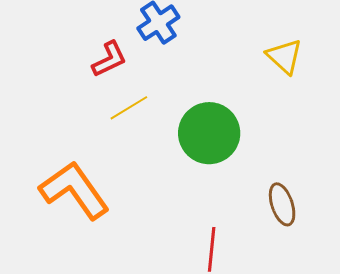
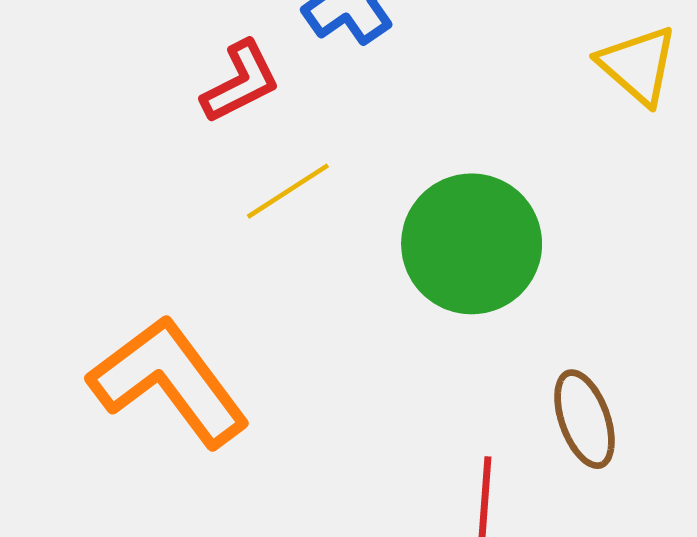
brown ellipse: (282, 204) -> (585, 419), moved

